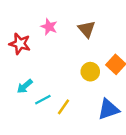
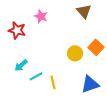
brown triangle: (87, 29) -> (84, 11), moved
yellow line: (64, 107) -> (53, 82), turned -48

